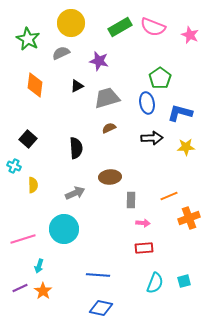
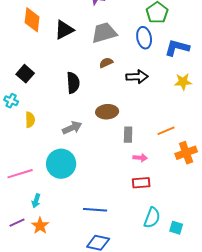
black triangle: (77, 86) -> (64, 30), moved, size x1.5
black arrow: (152, 138) -> (137, 77), moved
cyan square: (184, 281) -> (176, 228), moved, turned 32

